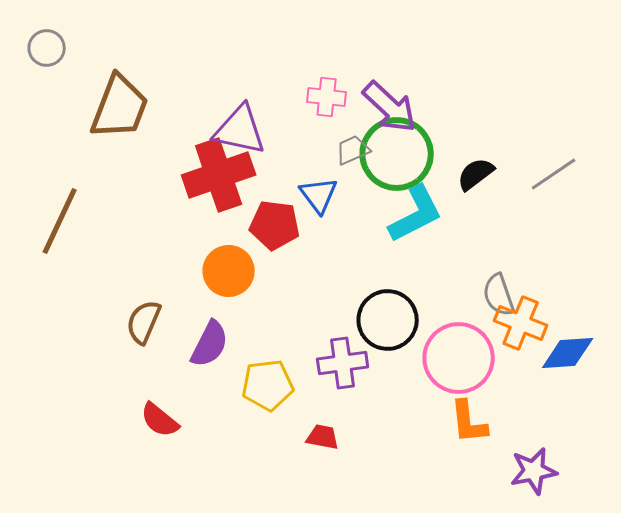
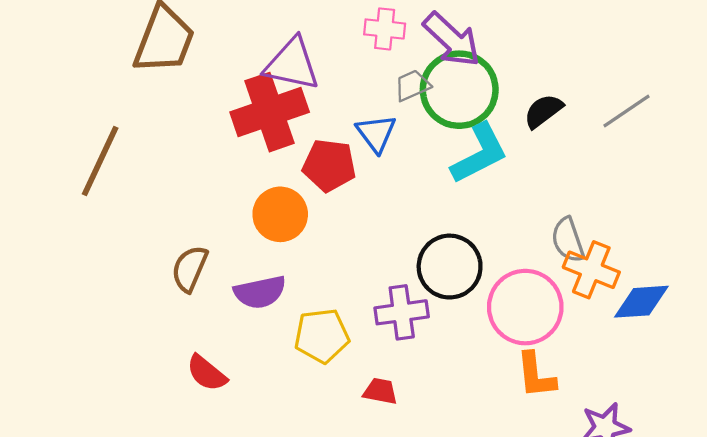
purple semicircle: (210, 344) -> (260, 292), turned 51

